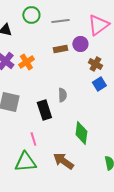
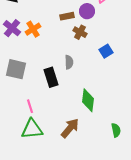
brown cross: (95, 64) -> (80, 32), moved
pink line: (33, 139) -> (30, 106), moved
brown arrow: (63, 161) -> (70, 128), turned 95

